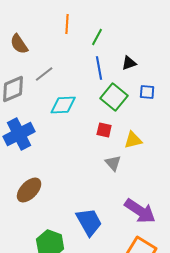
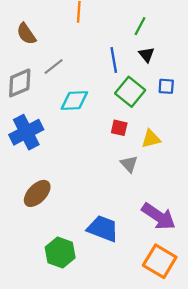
green line: (97, 37) -> (140, 26), moved
black triangle: (129, 63) -> (147, 55), turned -49
blue trapezoid: (89, 222) -> (103, 228), turned -40

